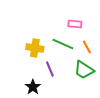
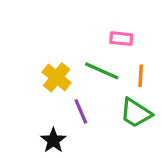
orange line: (87, 47) -> (141, 76), turned 32
yellow cross: (35, 48) -> (57, 77), turned 30

